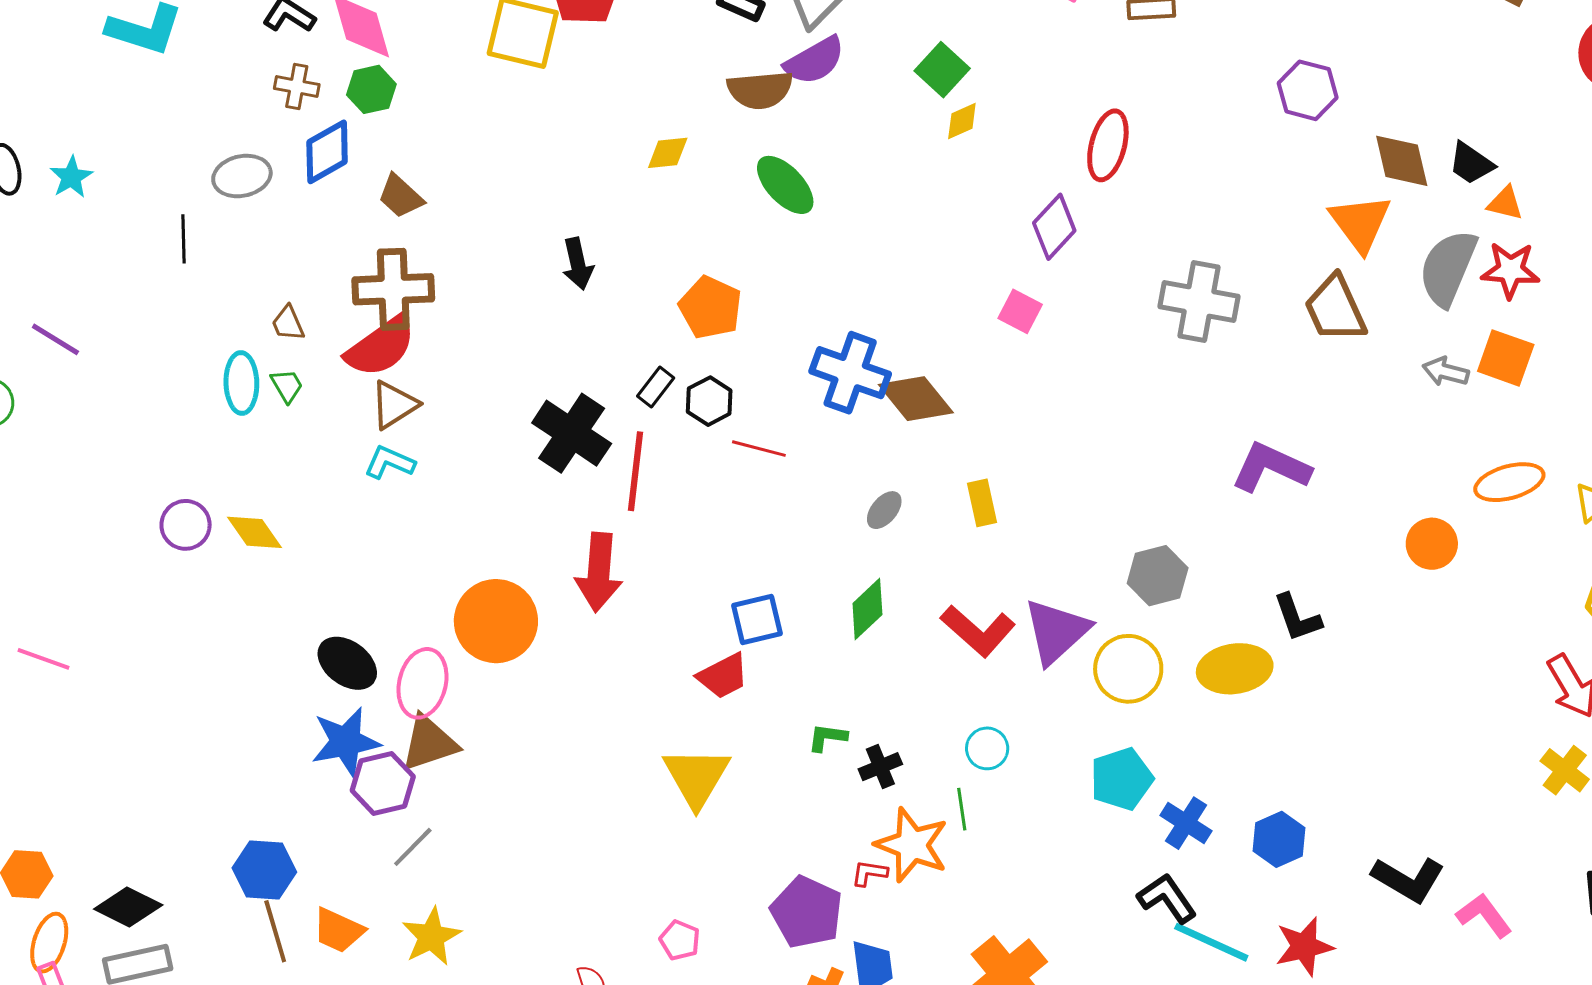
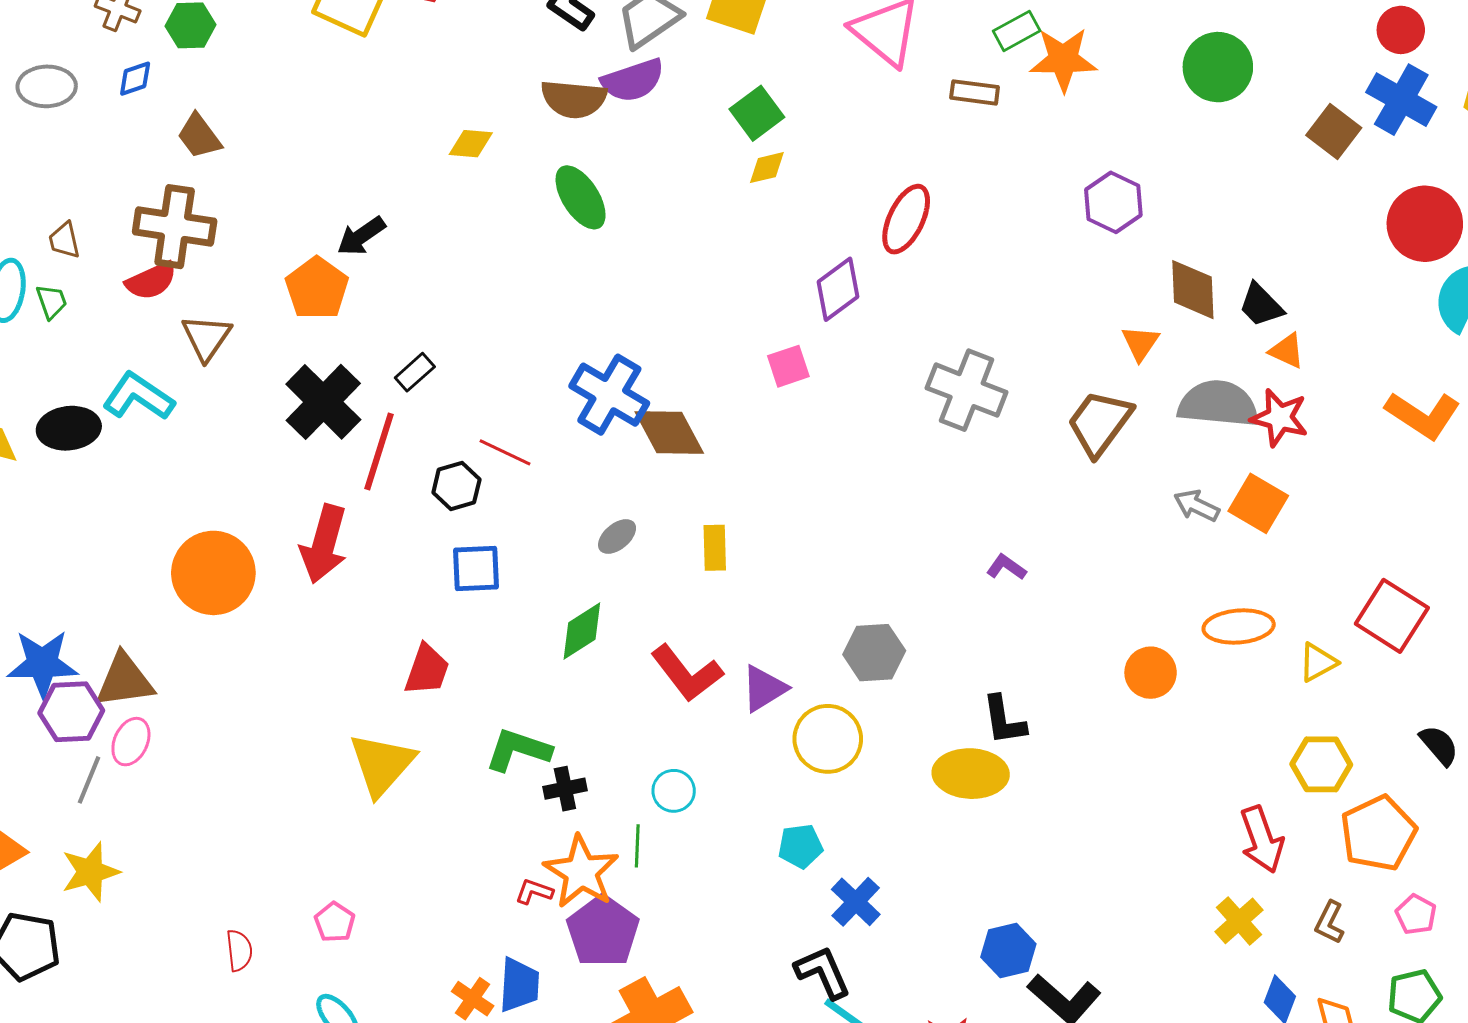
blue diamond: (327, 152) -> (135, 79), size x0.6
orange triangle: (1360, 223) -> (1140, 343), size x0.6
black arrow: (578, 264) -> (361, 236), turned 57
gray semicircle: (1448, 268) -> (1218, 404), turned 62
orange pentagon: (710, 308) -> (317, 288), moved
brown trapezoid: (1335, 309) -> (1100, 423), turned 50
pink square: (1020, 311) -> (788, 366), turned 33
red semicircle: (381, 347) -> (151, 281), size x0.7
black hexagon: (709, 401) -> (456, 486), moved
brown triangle: (394, 405) -> (206, 337), moved, turned -34
cyan L-shape: (390, 462) -> (138, 396), size x1.4
purple L-shape: (1271, 467) -> (1006, 567), size x0.5
blue square: (757, 620) -> (476, 569), moved
purple triangle: (1056, 631) -> (764, 688), size x0.7
black ellipse: (347, 663) -> (69, 428), moved, turned -54
yellow ellipse: (1235, 669) -> (971, 774), moved
red trapezoid: (723, 676) -> (427, 670), turned -54
pink ellipse: (422, 683) -> (131, 742), moved, size x0.7
green L-shape: (827, 737) -> (518, 750), size x1.6
cyan pentagon: (1122, 779) -> (800, 846), size x0.7
blue hexagon: (1279, 839) -> (1008, 951), moved
gray line: (413, 847) -> (89, 780), turned -33
purple pentagon: (807, 912) -> (603, 931), moved

